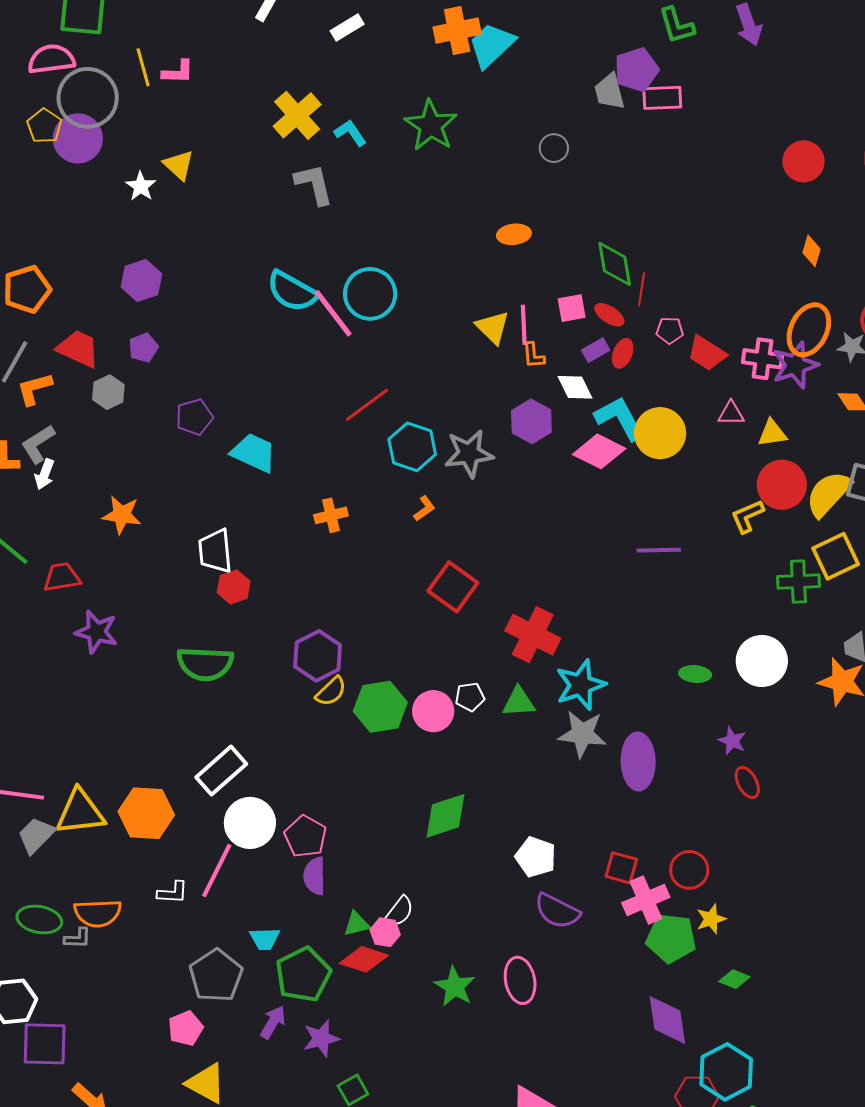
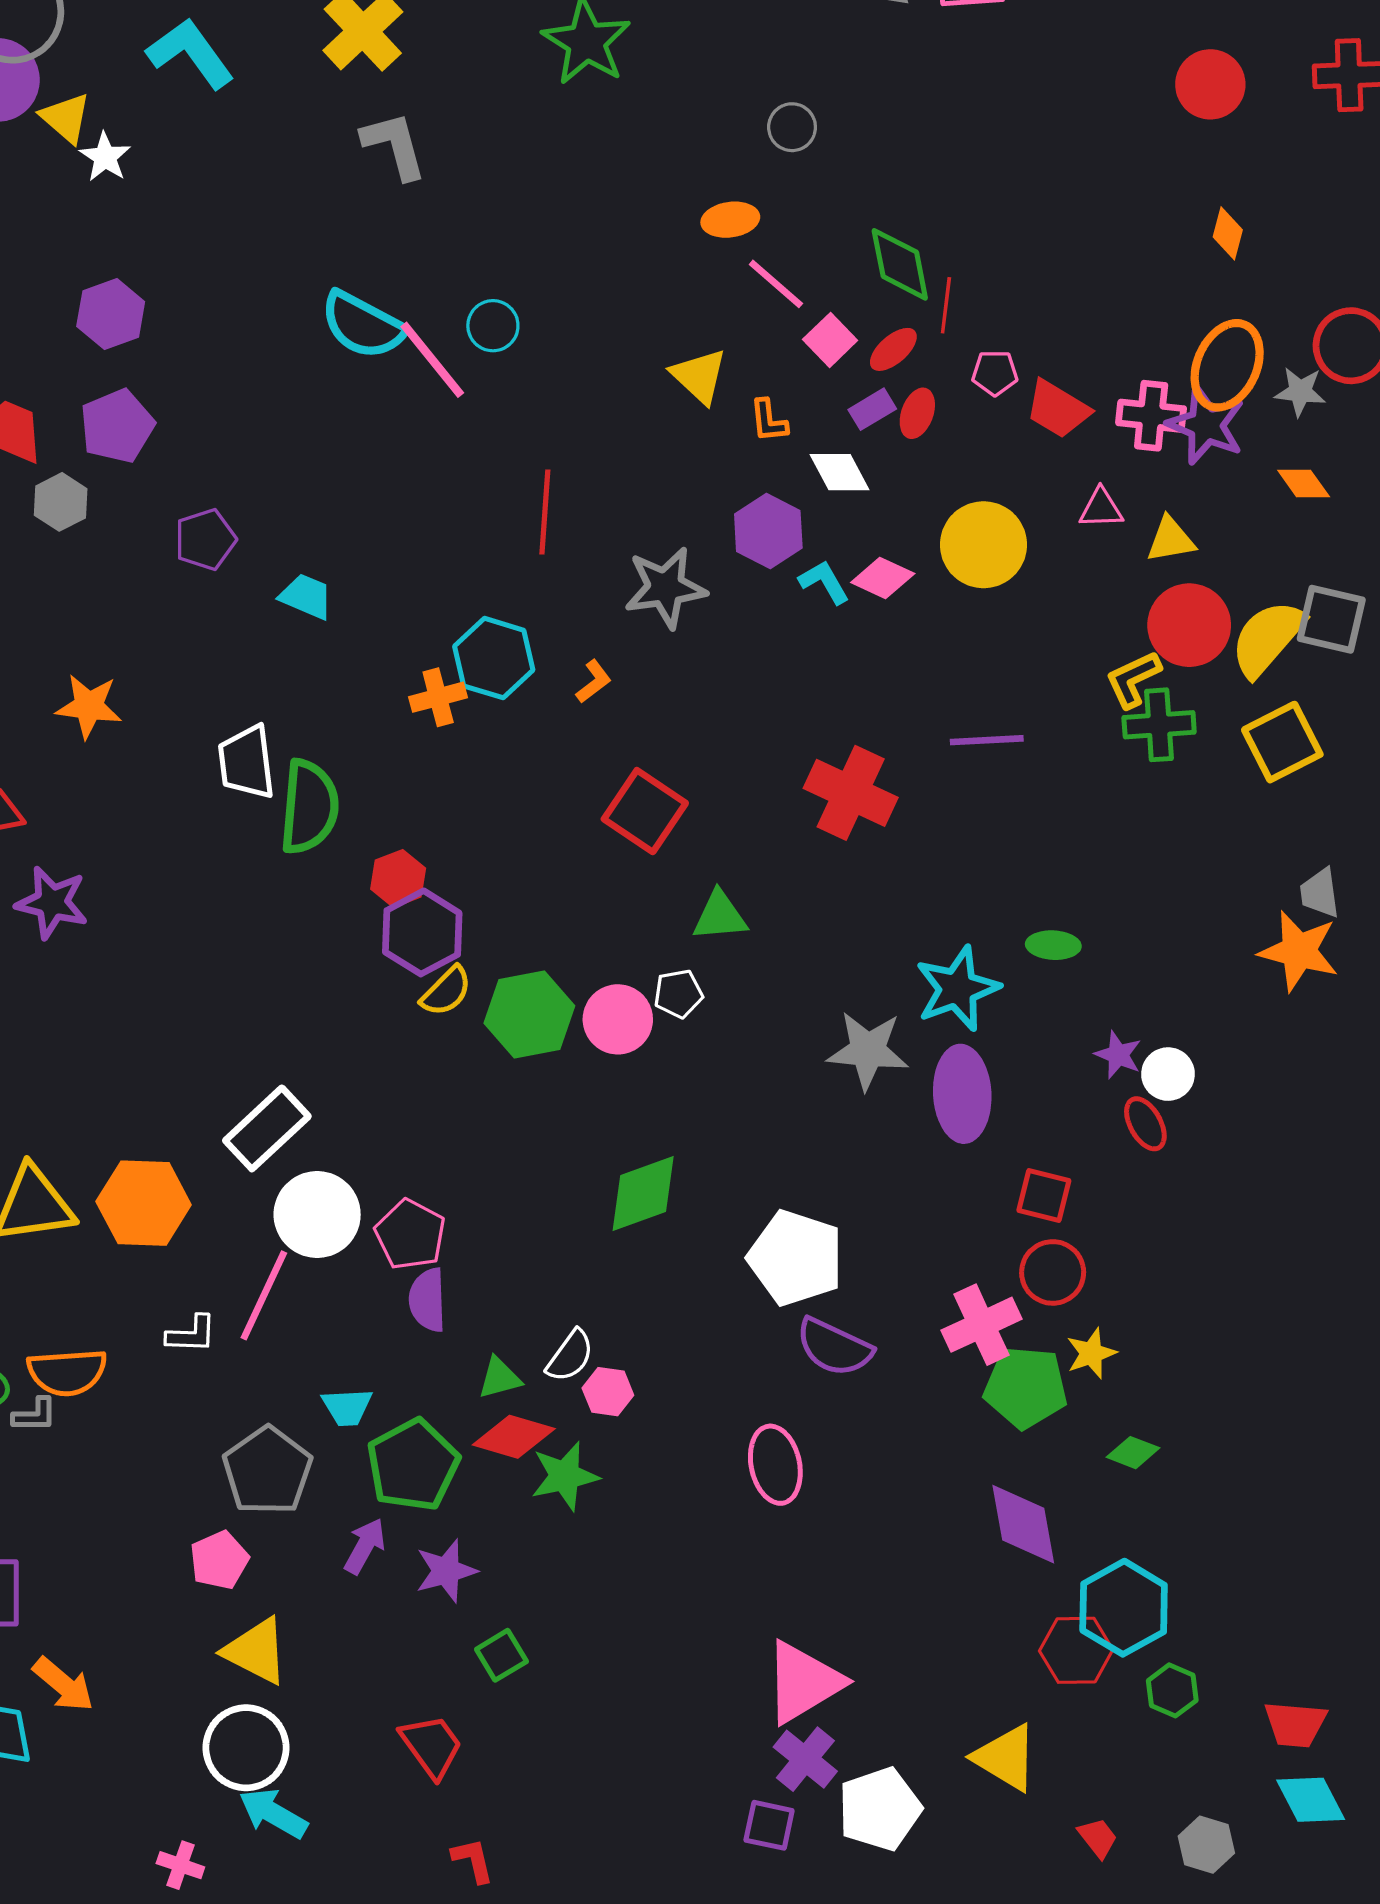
cyan L-shape: (350, 133) -> (190, 53), moved, size x1.6
gray circle: (554, 148) -> (792, 127), moved
yellow triangle: (179, 165) -> (66, 118), moved
cyan circle: (370, 294) -> (493, 326), size x0.6
pink square: (572, 308) -> (830, 340), turned -32
red ellipse: (609, 315) -> (893, 349), turned -72
pink line: (524, 325) -> (776, 284), moved, turned -45
purple pentagon: (143, 348) -> (117, 426), size x1.5
purple star: (795, 365) -> (1206, 425), turned -30
red line: (367, 405) -> (545, 512), moved, turned -48
cyan L-shape: (620, 418) -> (824, 582), moved, size x0.6
cyan hexagon: (412, 447) -> (494, 658), moved
pink diamond: (599, 451) -> (883, 578), size x0.7
cyan trapezoid: (254, 453) -> (306, 596), size x0.7
green cross: (798, 582) -> (1159, 725), moved
red hexagon: (234, 587) -> (398, 879), moved
red cross: (533, 635) -> (851, 793), moved
white circle: (762, 661) -> (1168, 1074), moved, size x0.6
green semicircle: (205, 664) -> (309, 807), moved, turned -86
cyan star: (581, 685) -> (957, 989), moved
green triangle: (519, 702) -> (720, 916), moved
white pentagon: (536, 857) -> (796, 1258), size x1.4
red square: (621, 868) -> (1044, 1195), moved
pink hexagon: (385, 932) -> (608, 1392), moved
green star: (455, 986) -> (565, 1476), moved, turned 30

